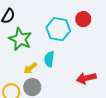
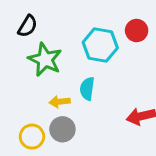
yellow arrow: (30, 68) -> (60, 102), turned 32

